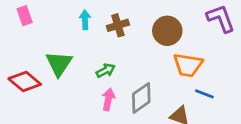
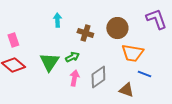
pink rectangle: (25, 16) -> (13, 40), moved
brown cross: (118, 25) -> (85, 33), moved, turned 35
green triangle: (59, 64) -> (49, 62), moved

